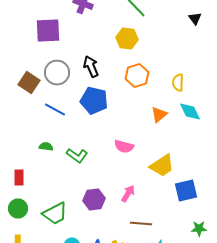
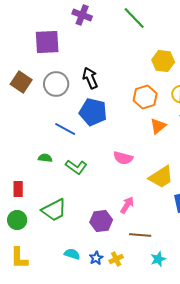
yellow hexagon: (127, 39) -> (163, 61), moved
orange hexagon: (137, 76) -> (145, 97), moved
brown square: (29, 83) -> (21, 82), moved
blue line: (55, 110) -> (65, 129), moved
purple hexagon: (94, 200) -> (101, 221), moved
green trapezoid: (55, 214) -> (54, 210), moved

